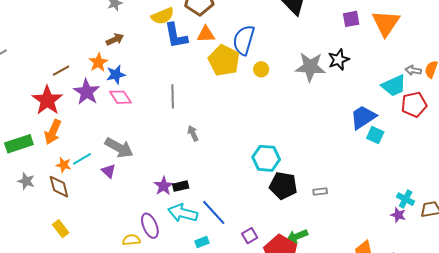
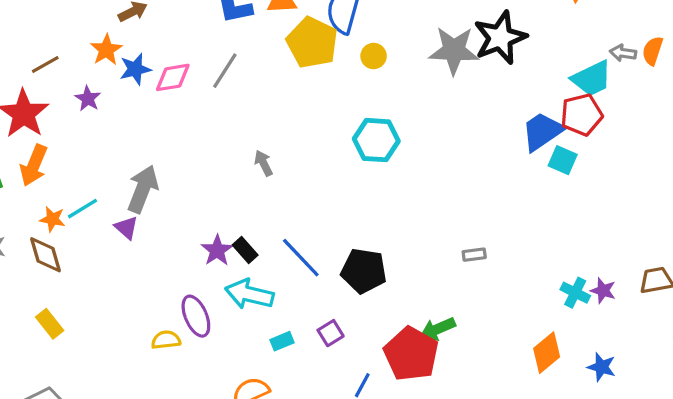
black star: (339, 60) -> (500, 38), size x1.5
purple star: (87, 92) -> (88, 99), size x0.6
gray line: (173, 96) -> (225, 71), moved, turned 35
pink diamond: (120, 97) -> (173, 77), moved, turned -65
red pentagon: (414, 104) -> (582, 115), moved
gray arrow: (119, 148) -> (143, 189), turned -96
cyan hexagon: (266, 158) -> (376, 140), moved
black rectangle: (181, 186) -> (245, 250), turned 63
black pentagon: (283, 186) -> (364, 271), moved
cyan cross: (406, 199) -> (575, 293), moved
blue line: (214, 212) -> (301, 258), moved
purple square: (250, 236) -> (331, 333), moved

